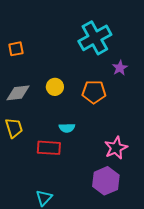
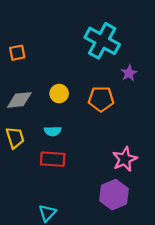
cyan cross: (95, 38) -> (102, 41), turned -32
cyan semicircle: (67, 128) -> (53, 131), moved

